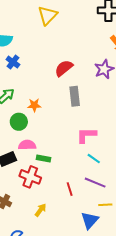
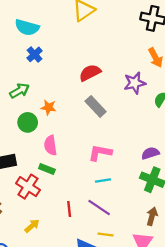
gray rectangle: (75, 96) -> (96, 106), turned -48
pink semicircle: (27, 145) -> (50, 145), moved, turned -108
cyan line: (94, 159) -> (103, 180), turned -56

